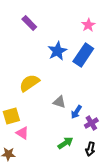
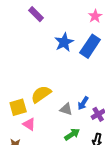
yellow semicircle: (29, 83) -> (41, 94), moved
gray triangle: (59, 102) -> (66, 109), moved

